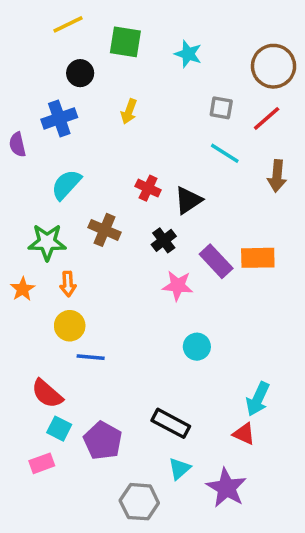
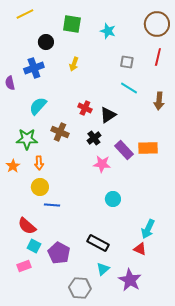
yellow line: (68, 24) -> (25, 14), moved
brown circle: (274, 66) -> (157, 24), moved
red line: (267, 118) -> (158, 57), moved, turned -36

